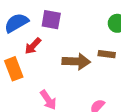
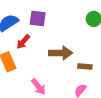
brown rectangle: (107, 54) -> (85, 66), moved

